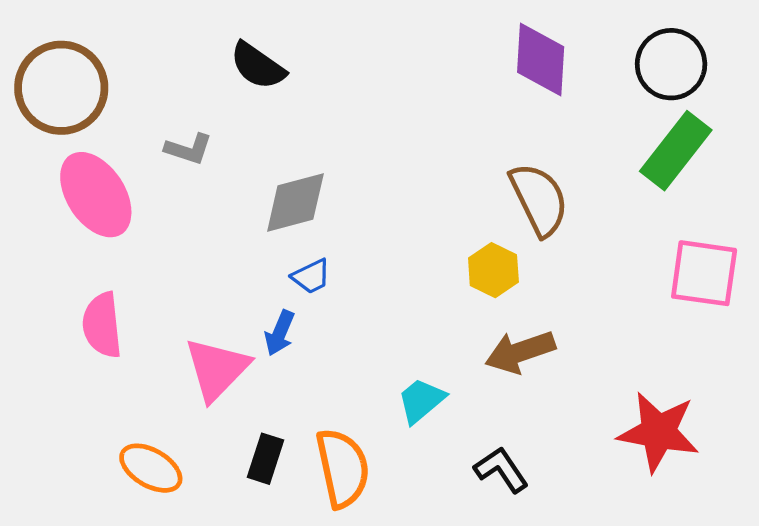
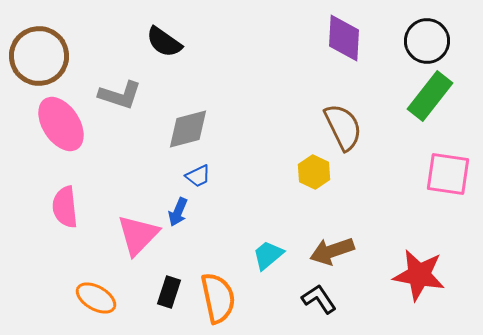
gray L-shape: (189, 149) -> (120, 95), size x1.4
brown arrow: (520, 352) -> (332, 251), moved

